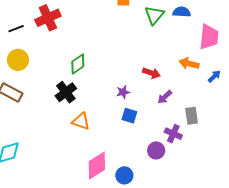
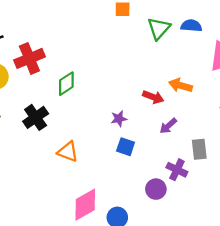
red cross: (48, 18) -> (29, 58), moved
orange arrow: (189, 64) -> (181, 85), moved
black cross: (66, 92) -> (36, 117), moved

